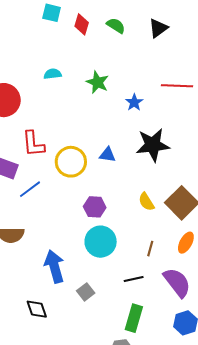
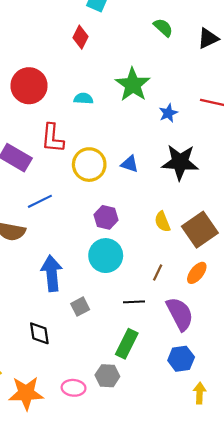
red diamond: (82, 24) -> (81, 37), moved
cyan semicircle: (53, 74) -> (83, 99), moved
green star: (97, 82) -> (133, 85), size x1.4
blue line: (30, 189) -> (40, 201), moved
black diamond: (37, 309) -> (39, 333), moved

